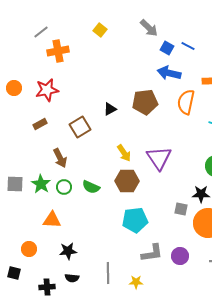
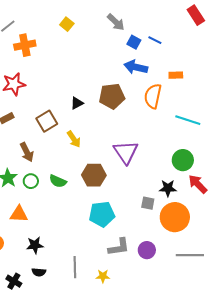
yellow arrow: (124, 153) -> (74, 139), moved
black cross: (47, 287) -> (14, 281), turned 35

